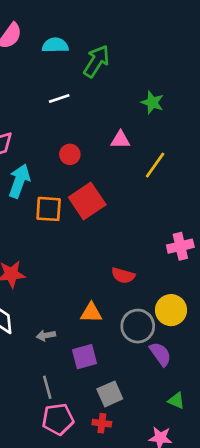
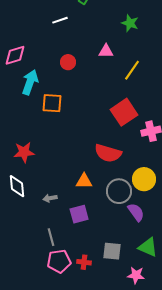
red square: (87, 201) -> (124, 112), moved
red semicircle: (123, 275) -> (108, 153), size x1.5
gray square: (110, 394) -> (112, 251), moved, turned 30
green triangle: (176, 401) -> (148, 247), size x1.5
red cross: (102, 423) -> (84, 262), moved

